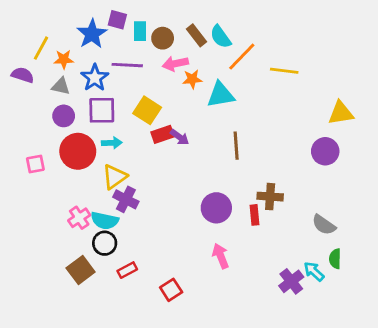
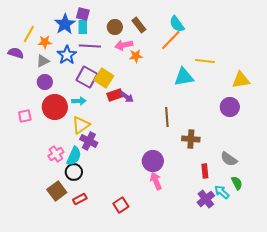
cyan rectangle: (140, 31) -> (83, 27), moved
cyan semicircle: (221, 37) -> (177, 24), moved
yellow line: (284, 71) -> (205, 61), moved
gray triangle: (61, 86) -> (43, 61), turned -40
cyan triangle: (221, 95) -> (184, 77), moved
purple square: (102, 110) -> (87, 77), moved, turned 30
brown line: (236, 146) -> (167, 117), moved
purple circle: (216, 208) -> (153, 161), moved
red rectangle: (255, 215) -> (205, 171), moved
cyan semicircle: (105, 221) -> (74, 156), turned -78
green semicircle: (335, 259) -> (237, 183), turned 152
red rectangle: (127, 270) -> (80, 199), moved

